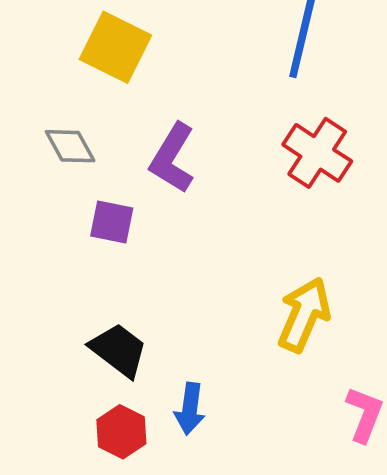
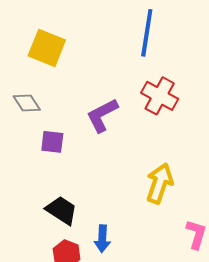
purple L-shape: (172, 158) -> (102, 115), moved, turned 36

